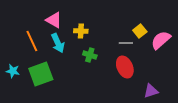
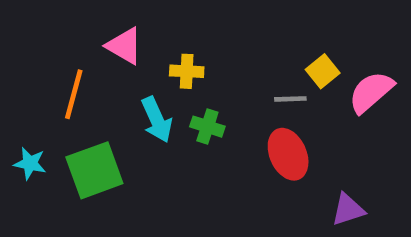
orange line: (32, 41) -> (74, 94), turned 40
cyan arrow: (58, 43) -> (157, 120), moved

